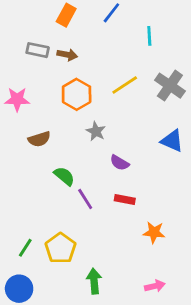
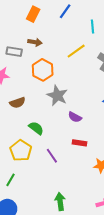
gray rectangle: (38, 50) -> (14, 52), moved
yellow line: (125, 85) -> (76, 51), moved
gray star: (96, 131) -> (57, 96), size x1.5
purple line: (85, 199) -> (52, 156), moved
yellow pentagon: (61, 248) -> (21, 151), moved

